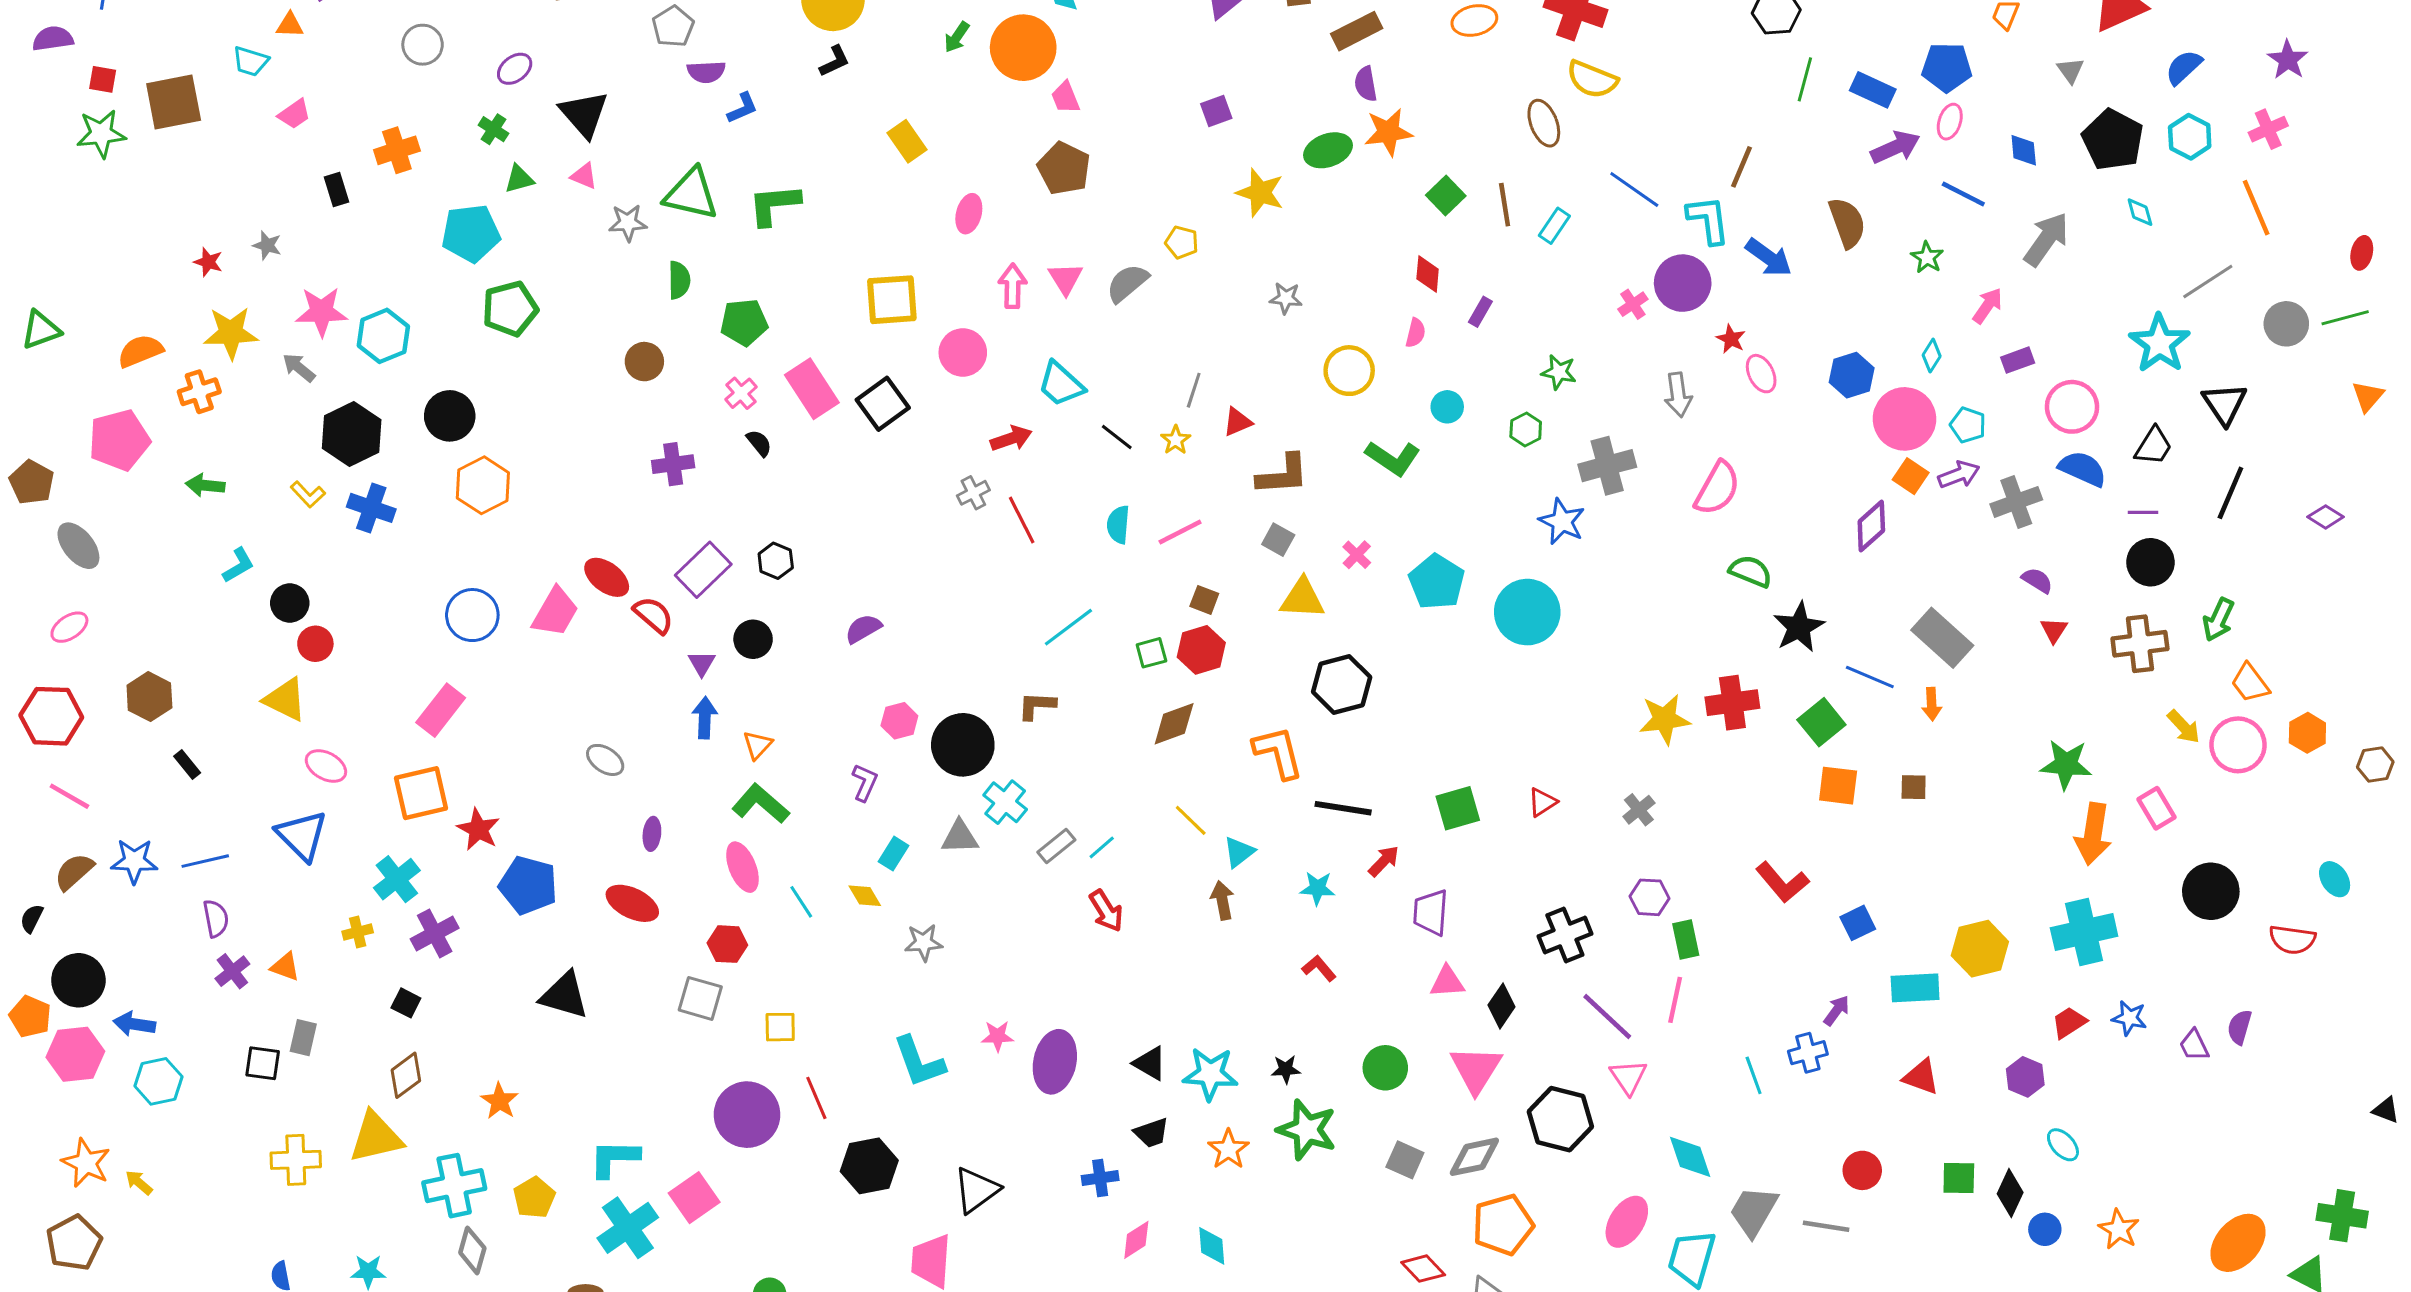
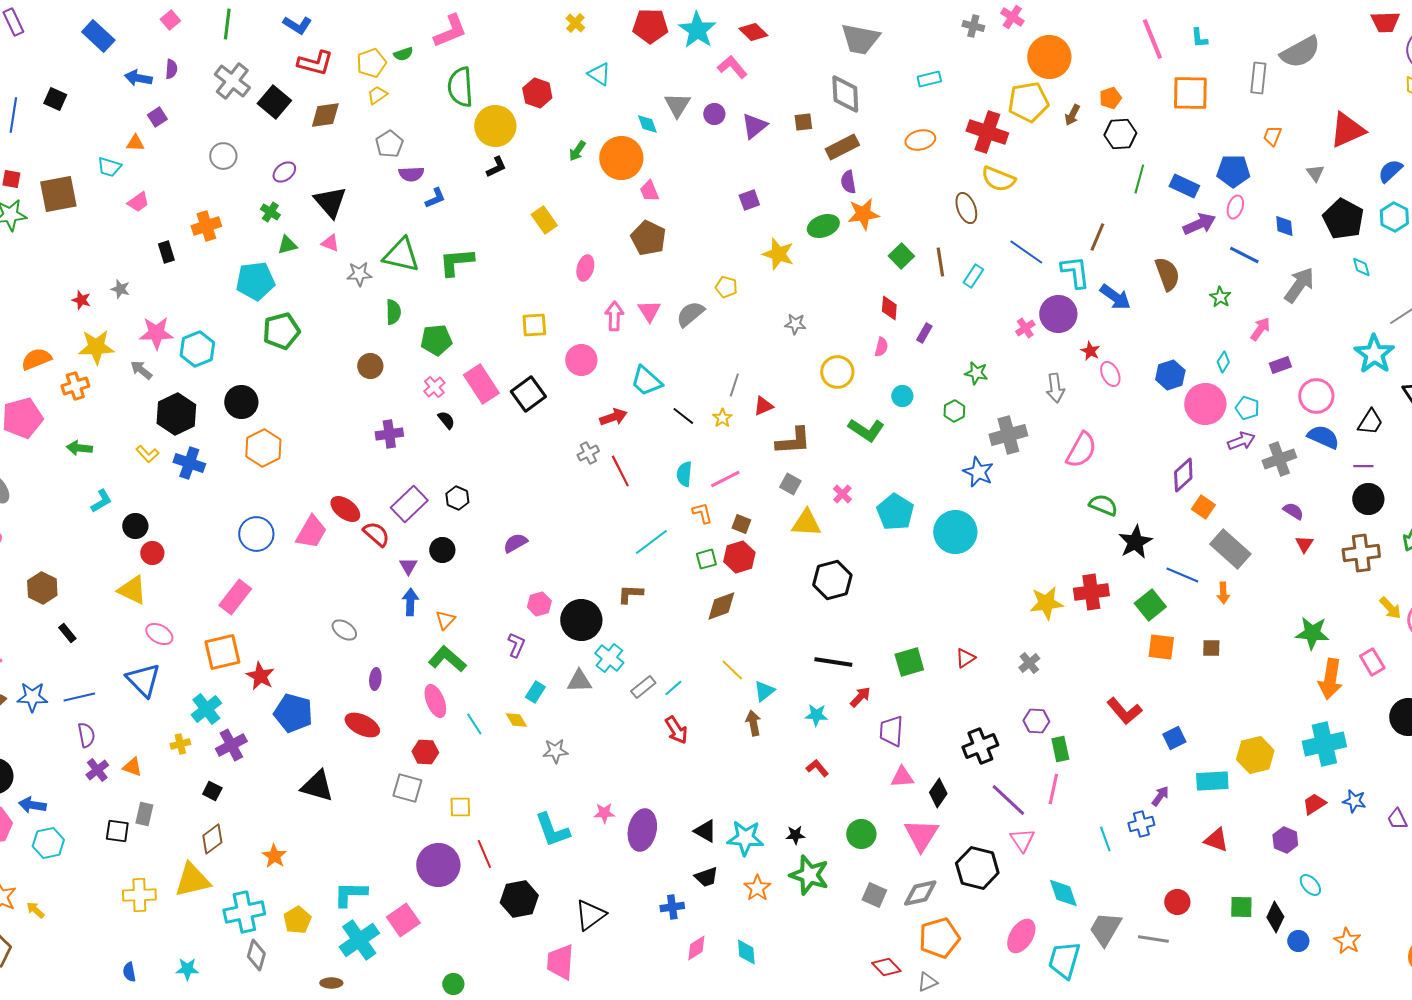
yellow square: (892, 300) -> (534, 325), size x0.7
orange square: (1911, 476) -> (1203, 507), moved
orange L-shape: (1278, 752) -> (702, 513), moved, size x0.6

